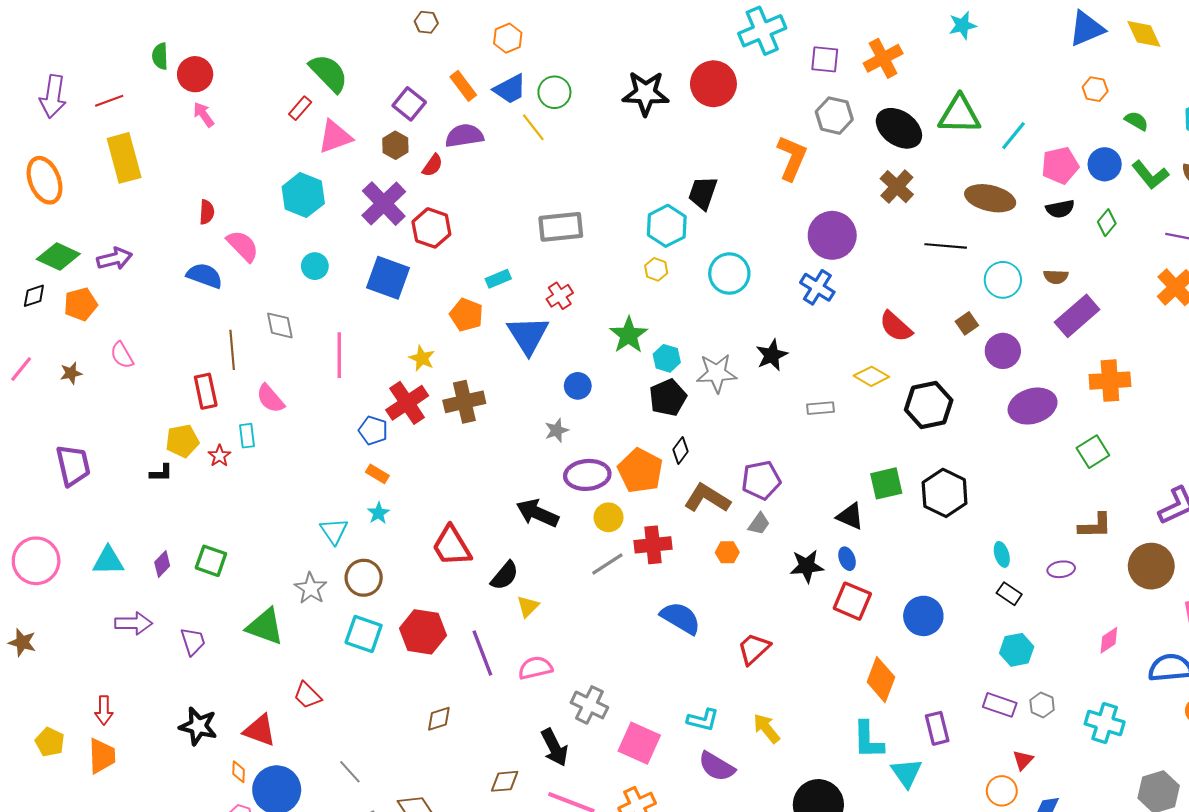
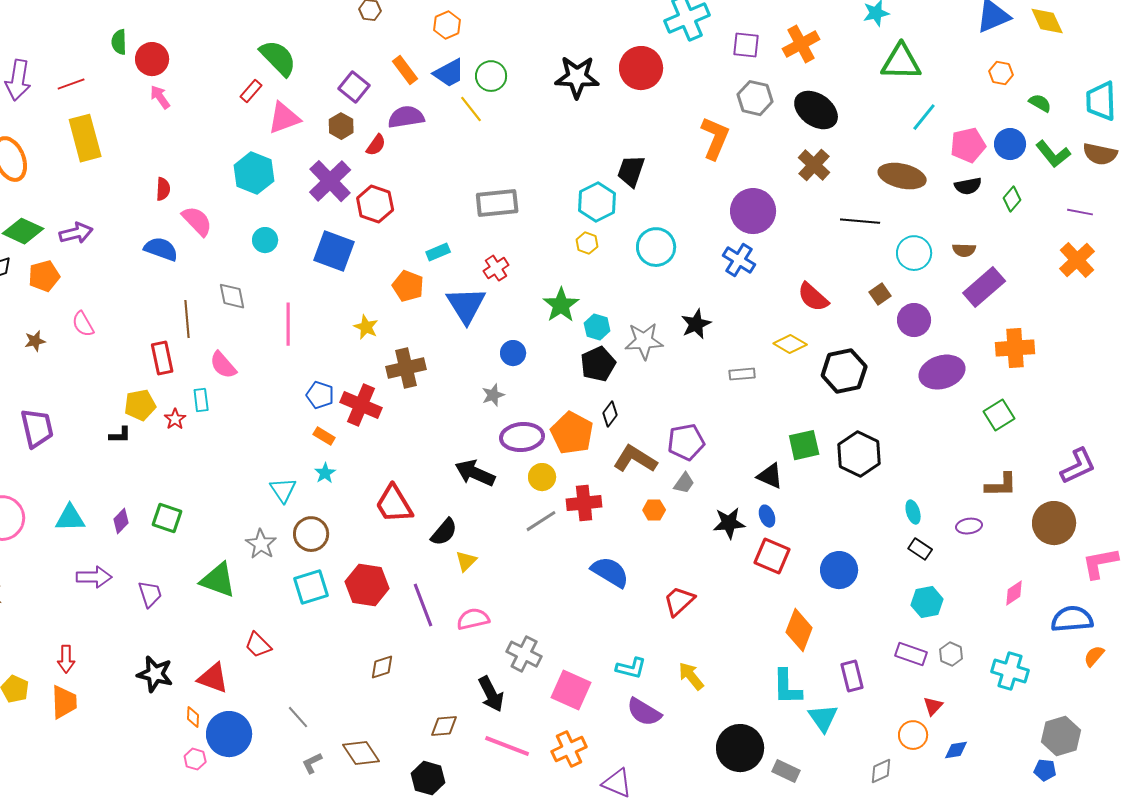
green triangle: (959, 114) -> (901, 62), moved
red cross: (407, 403) -> (361, 405), moved, turned -33
cyan square: (364, 634) -> (311, 587), turned -36

